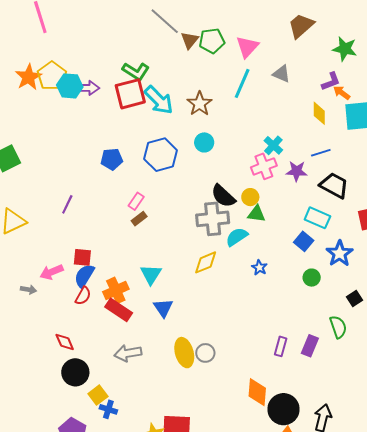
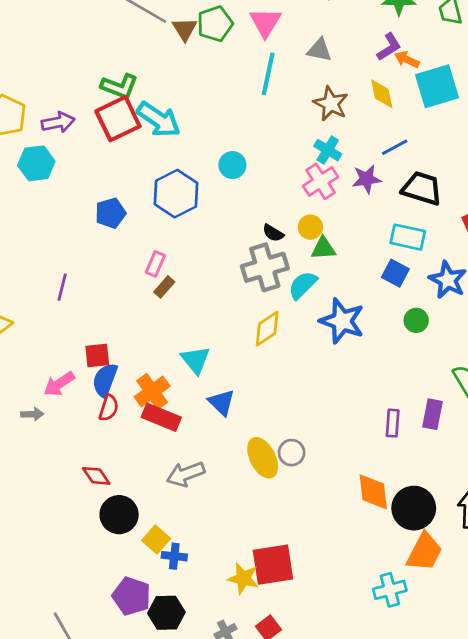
cyan hexagon: (70, 86) -> (36, 163), moved
brown star: (200, 104) -> (331, 104), moved
black semicircle: (223, 196) -> (273, 233), size x0.6
blue star: (259, 268) -> (342, 321), size x2.0

